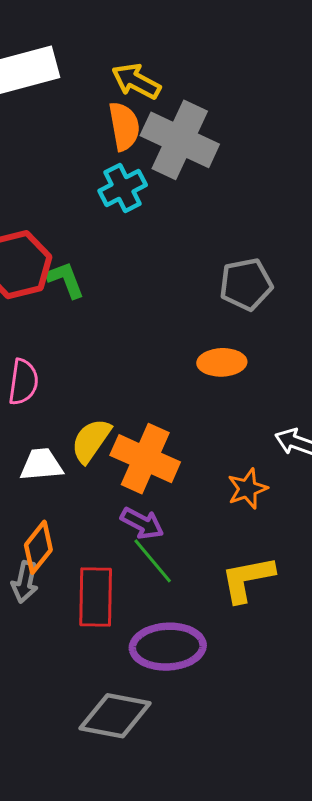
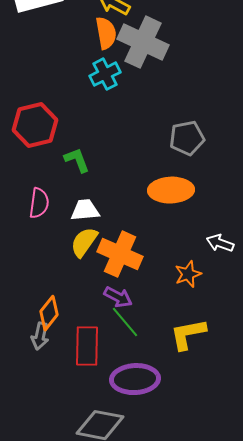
green L-shape: (65, 280) -> (77, 160), moved
orange ellipse: (222, 362) -> (171, 190), size x1.4
white trapezoid: (41, 465) -> (85, 210), moved

